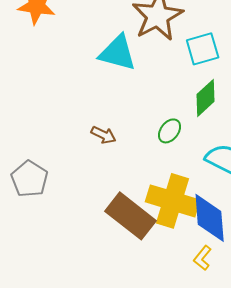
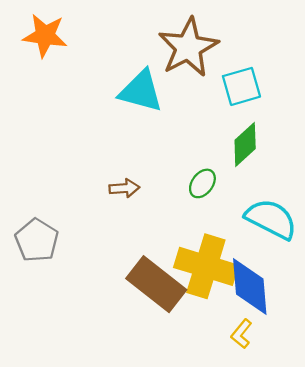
brown arrow: (104, 135) -> (124, 188), turned -30

